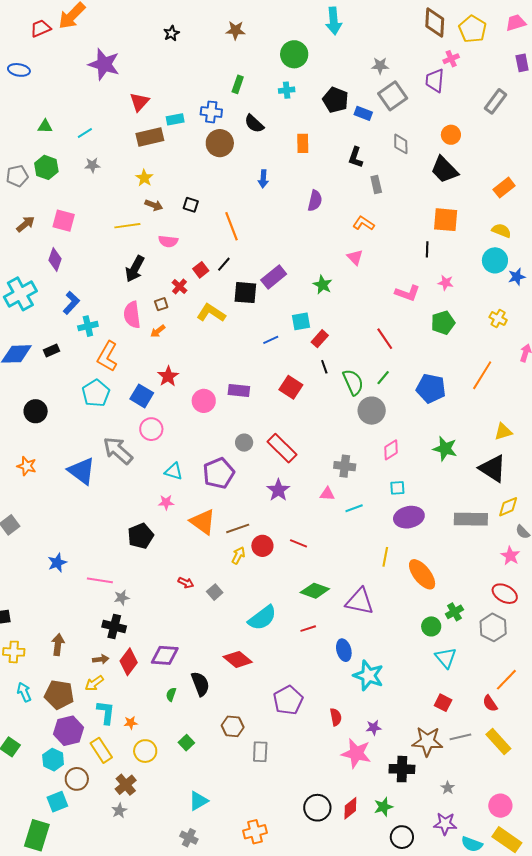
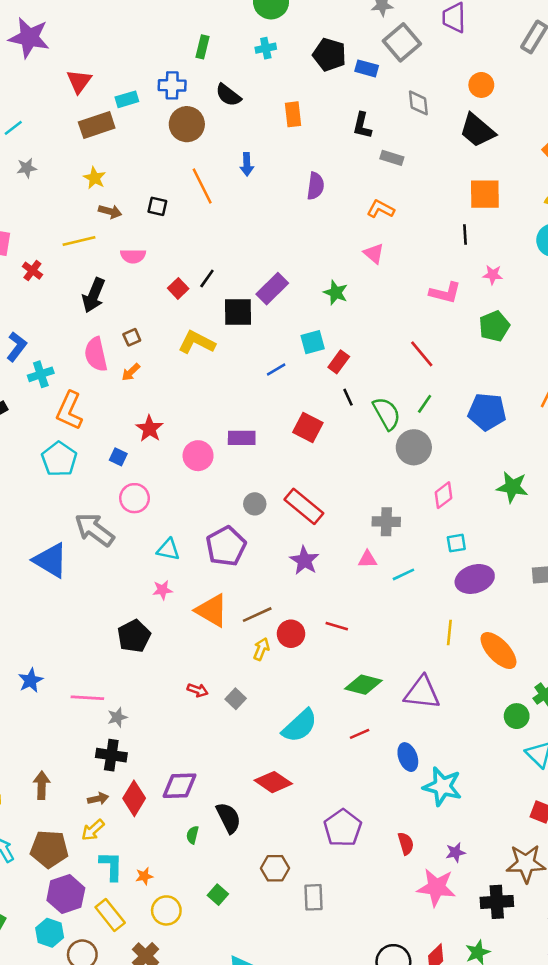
gray rectangle: (376, 185) -> (392, 158), turned -54
orange line: (231, 226) -> (202, 186), moved
red cross: (180, 286) -> (32, 271), moved
blue square: (142, 396) -> (118, 457), size x0.6

